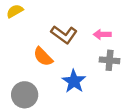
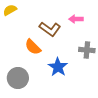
pink arrow: (102, 34) -> (76, 19), moved

